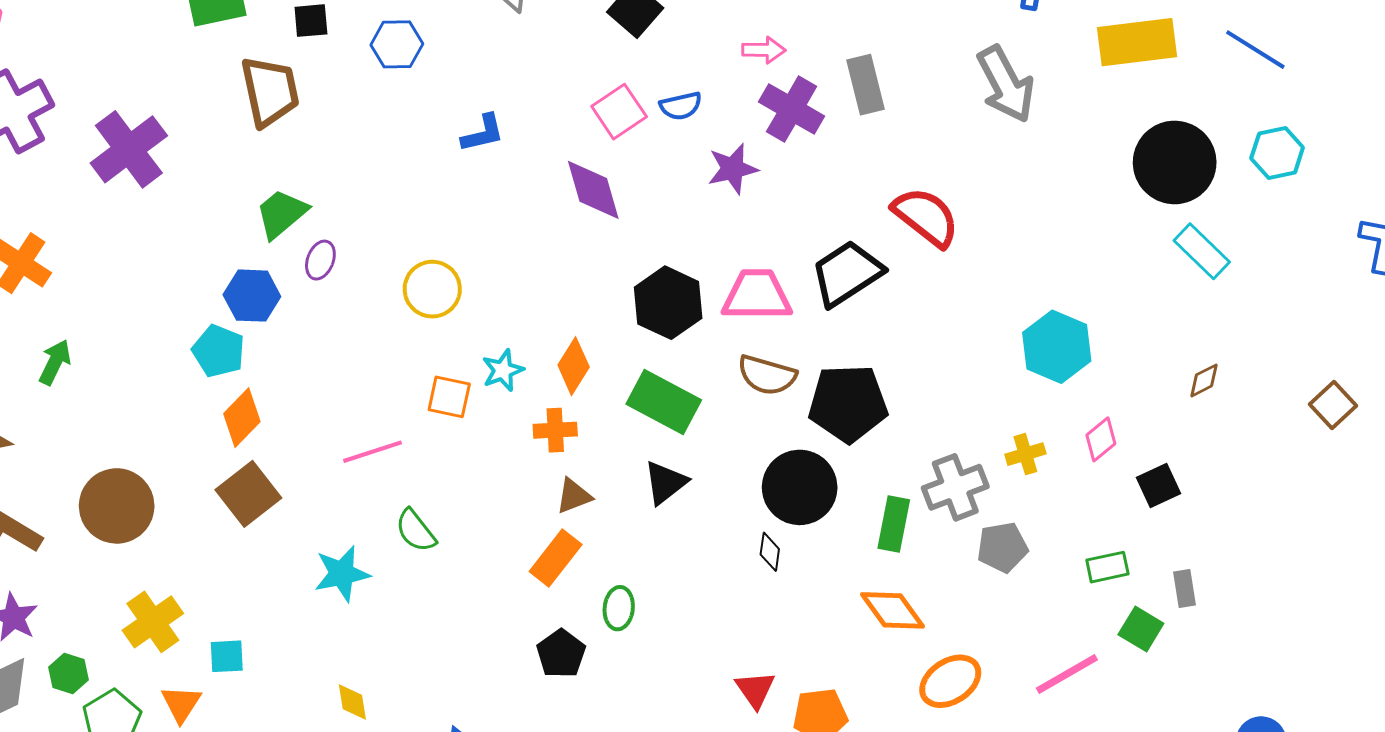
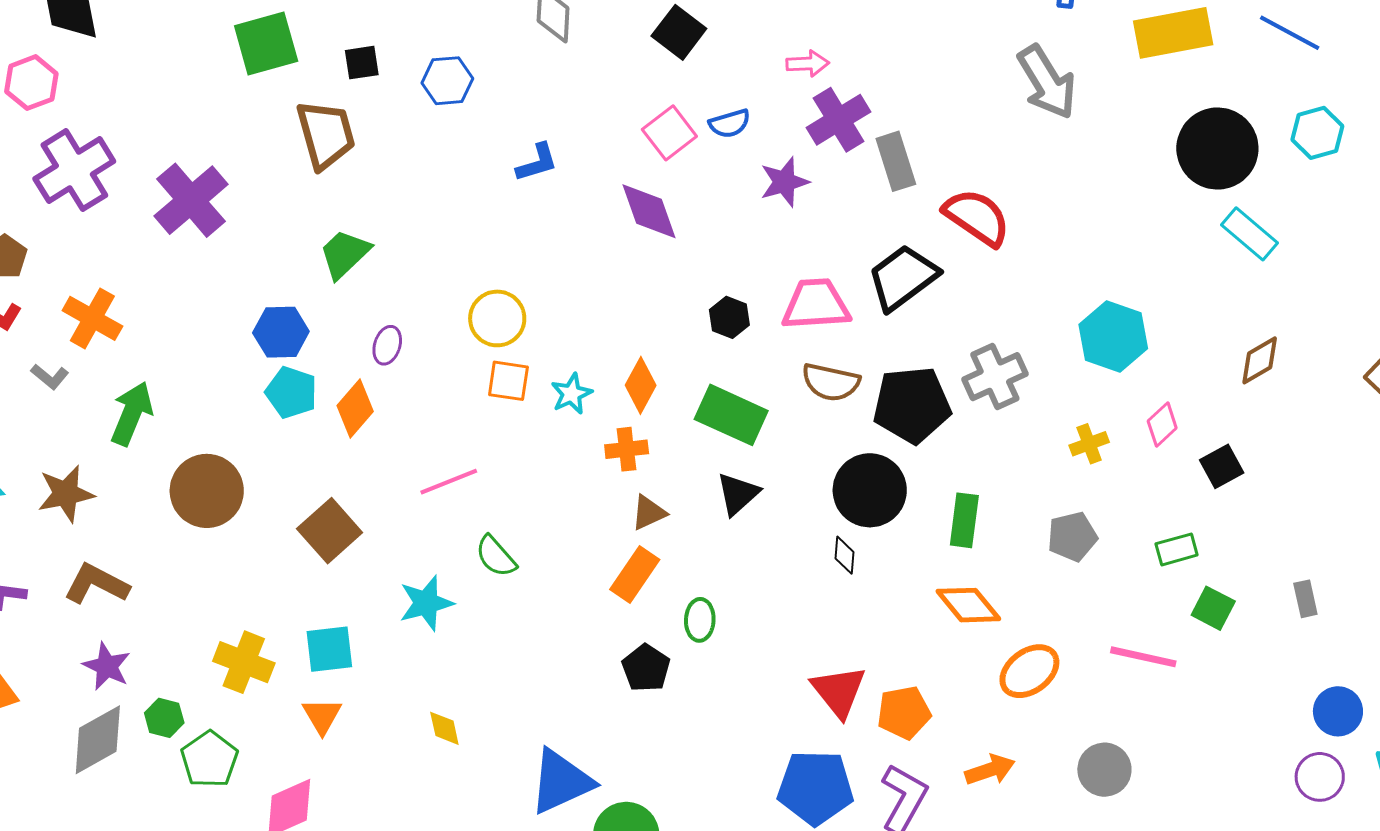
gray rectangle: (865, 85) -> (896, 161), moved
purple cross: (792, 109) -> (838, 120), turned 32
purple ellipse: (320, 260) -> (387, 345), moved
blue hexagon: (252, 296) -> (281, 332), moved
black hexagon: (668, 303) -> (729, 317), size x0.6
green arrow: (55, 362) -> (132, 413), size x1.4
brown diamond: (1204, 380) -> (1260, 360), size x1.4
orange square: (449, 397) -> (508, 381), moved
orange diamond: (242, 418) -> (355, 409), moved
gray cross: (955, 487) -> (995, 377), moved
brown circle: (117, 506) -> (207, 491), moved
gray rectangle: (1184, 589) -> (1305, 599), moved
yellow cross: (153, 622) -> (244, 662), turned -30
cyan square: (227, 656) -> (329, 649), moved, size x1.4
pink line: (1067, 674) -> (1143, 657), turned 46
red triangle: (755, 690) -> (839, 691), size x1.4
orange triangle: (181, 704) -> (322, 716), moved

